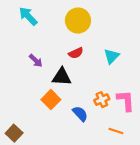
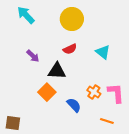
cyan triangle: (112, 56) -> (103, 52), turned -35
orange cross: (102, 100) -> (94, 92), turned -32
brown square: (14, 133) -> (13, 123), turned -35

